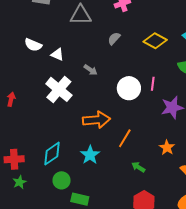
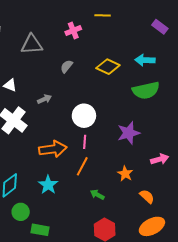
gray arrow: (91, 70) -> (44, 99), turned -56
pink line: (153, 84) -> (85, 142), moved

